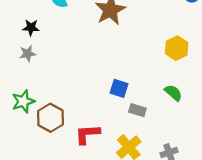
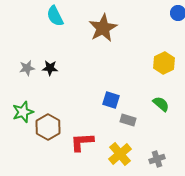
black star: (31, 27) -> (50, 68), moved

